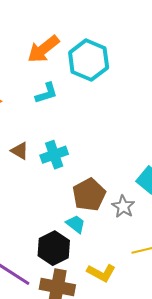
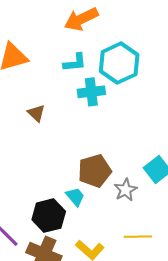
cyan hexagon: (89, 60) -> (119, 63), moved
cyan cross: (54, 155) -> (91, 92), moved

